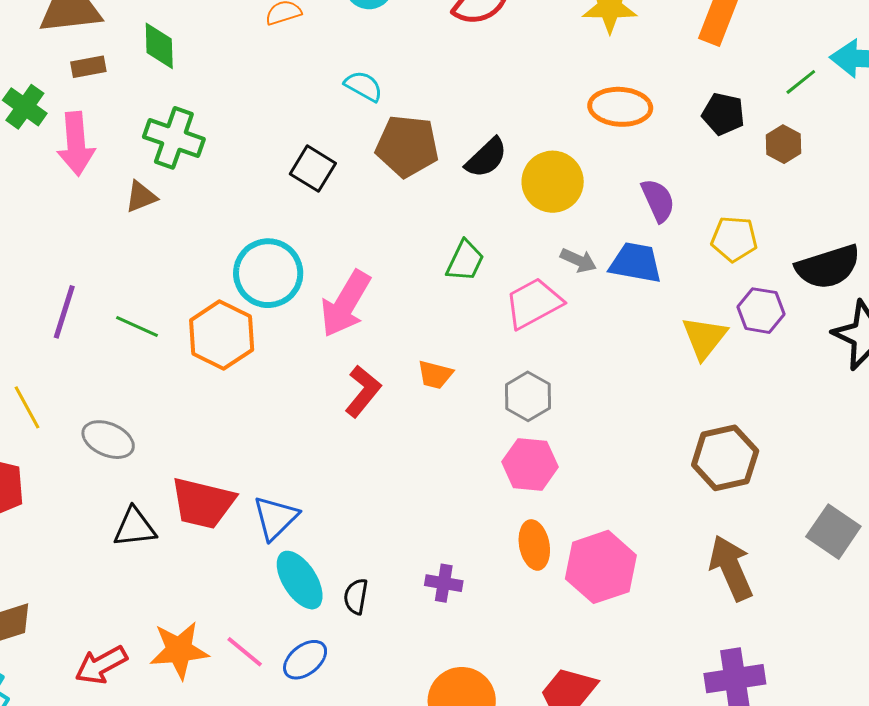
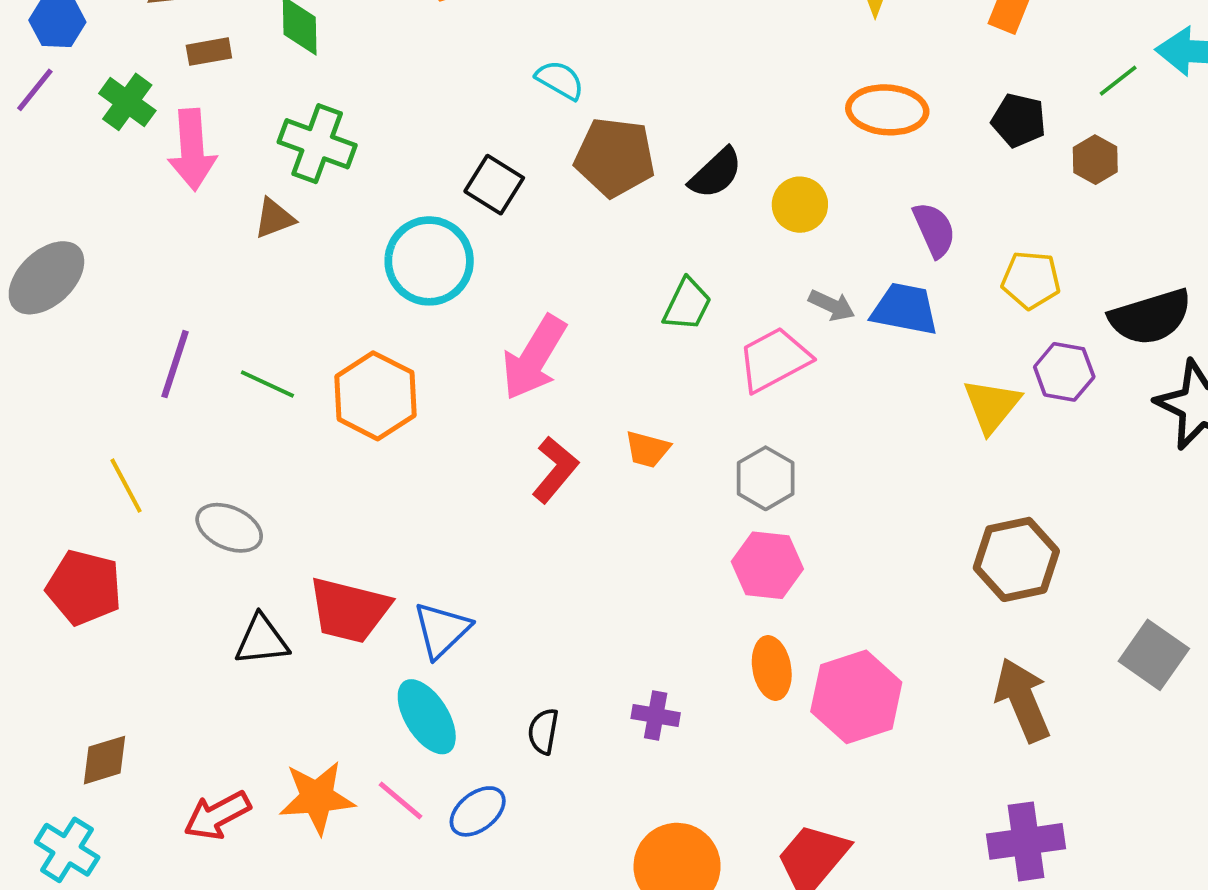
yellow circle: (553, 182) -> (800, 205), size x0.7
cyan circle: (268, 273) -> (429, 261), moved
cyan ellipse: (300, 580) -> (427, 717), moved

